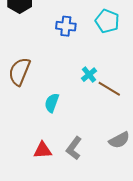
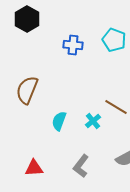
cyan cross: (89, 75) -> (93, 121), moved
red triangle: (43, 150) -> (34, 168), moved

